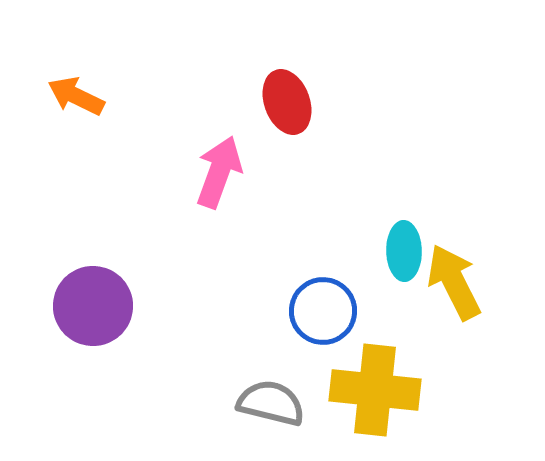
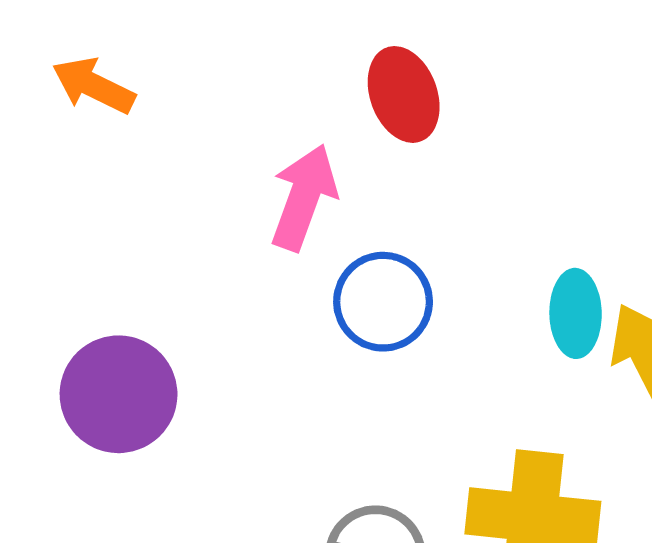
blue circle: (323, 311) -> (383, 302), moved

